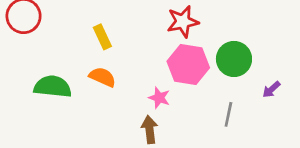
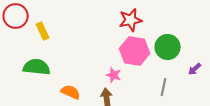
yellow rectangle: (102, 37) -> (43, 31), moved
orange semicircle: (102, 77) -> (71, 92), moved

